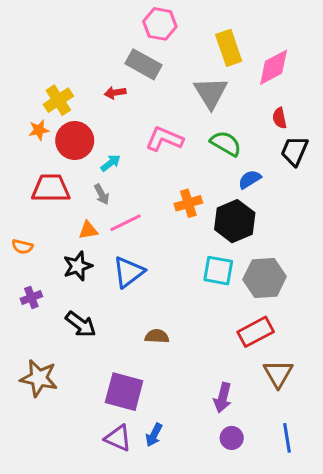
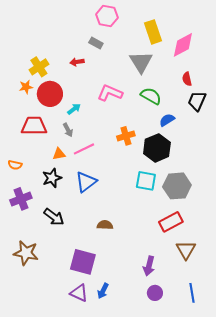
gray rectangle: (143, 64) -> (96, 43), size x0.6
purple cross: (31, 297) -> (21, 199), size x1.5

